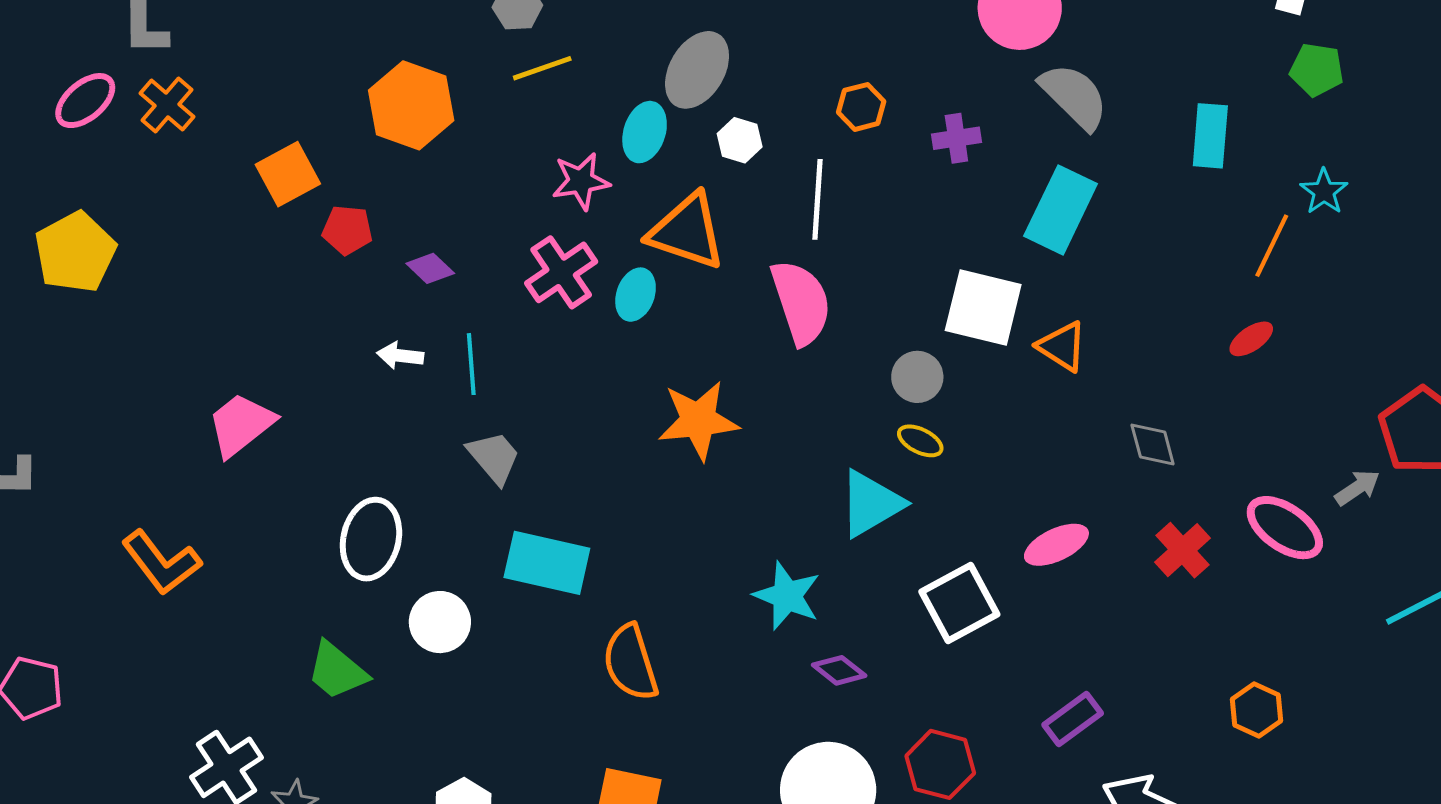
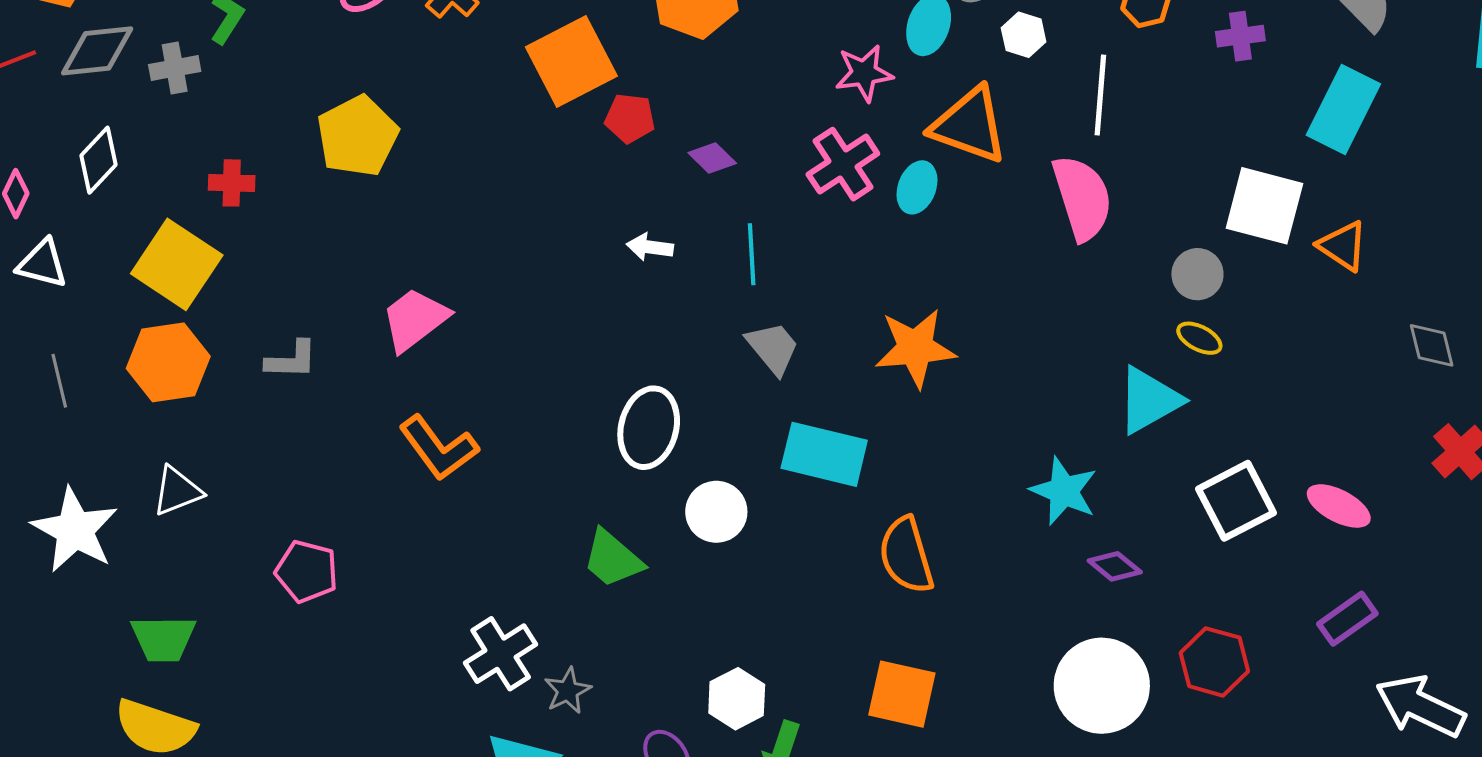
orange square: (288, 174) -> (571, 62), size x1.4
white arrow: (400, 356) -> (650, 247), moved
orange star: (698, 420) -> (915, 348), moved
pink trapezoid: (241, 425) -> (415, 319), moved
pink ellipse: (1056, 545) -> (1339, 506), moved, turned 52

